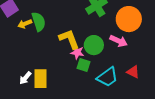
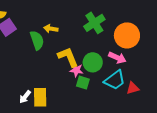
yellow arrow: (25, 24) -> (51, 29), moved, turned 32
red triangle: (133, 72) -> (133, 88), turned -40
cyan trapezoid: (108, 77) -> (115, 80), moved

